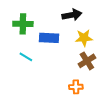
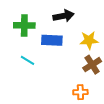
black arrow: (72, 15) -> (64, 16), moved

